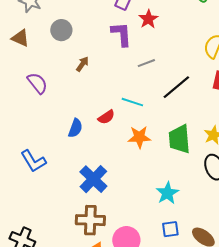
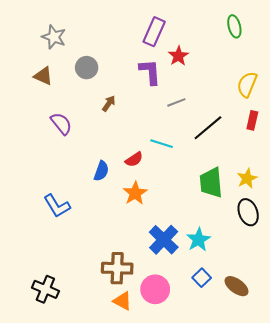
orange star: (139, 137) -> (135, 193), moved, turned -30
blue cross: (93, 179) -> (164, 240), moved
blue square: (170, 229) -> (202, 278), turned -36

